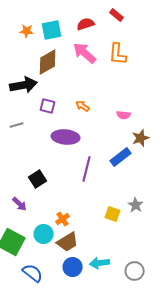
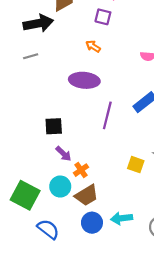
purple square: (48, 106) -> (103, 17), moved
orange arrow: (83, 106) -> (93, 46), moved
gray line: (17, 125) -> (31, 56), moved
black square: (38, 179) -> (54, 126), turned 30
purple arrow: (20, 204) -> (64, 154), moved

